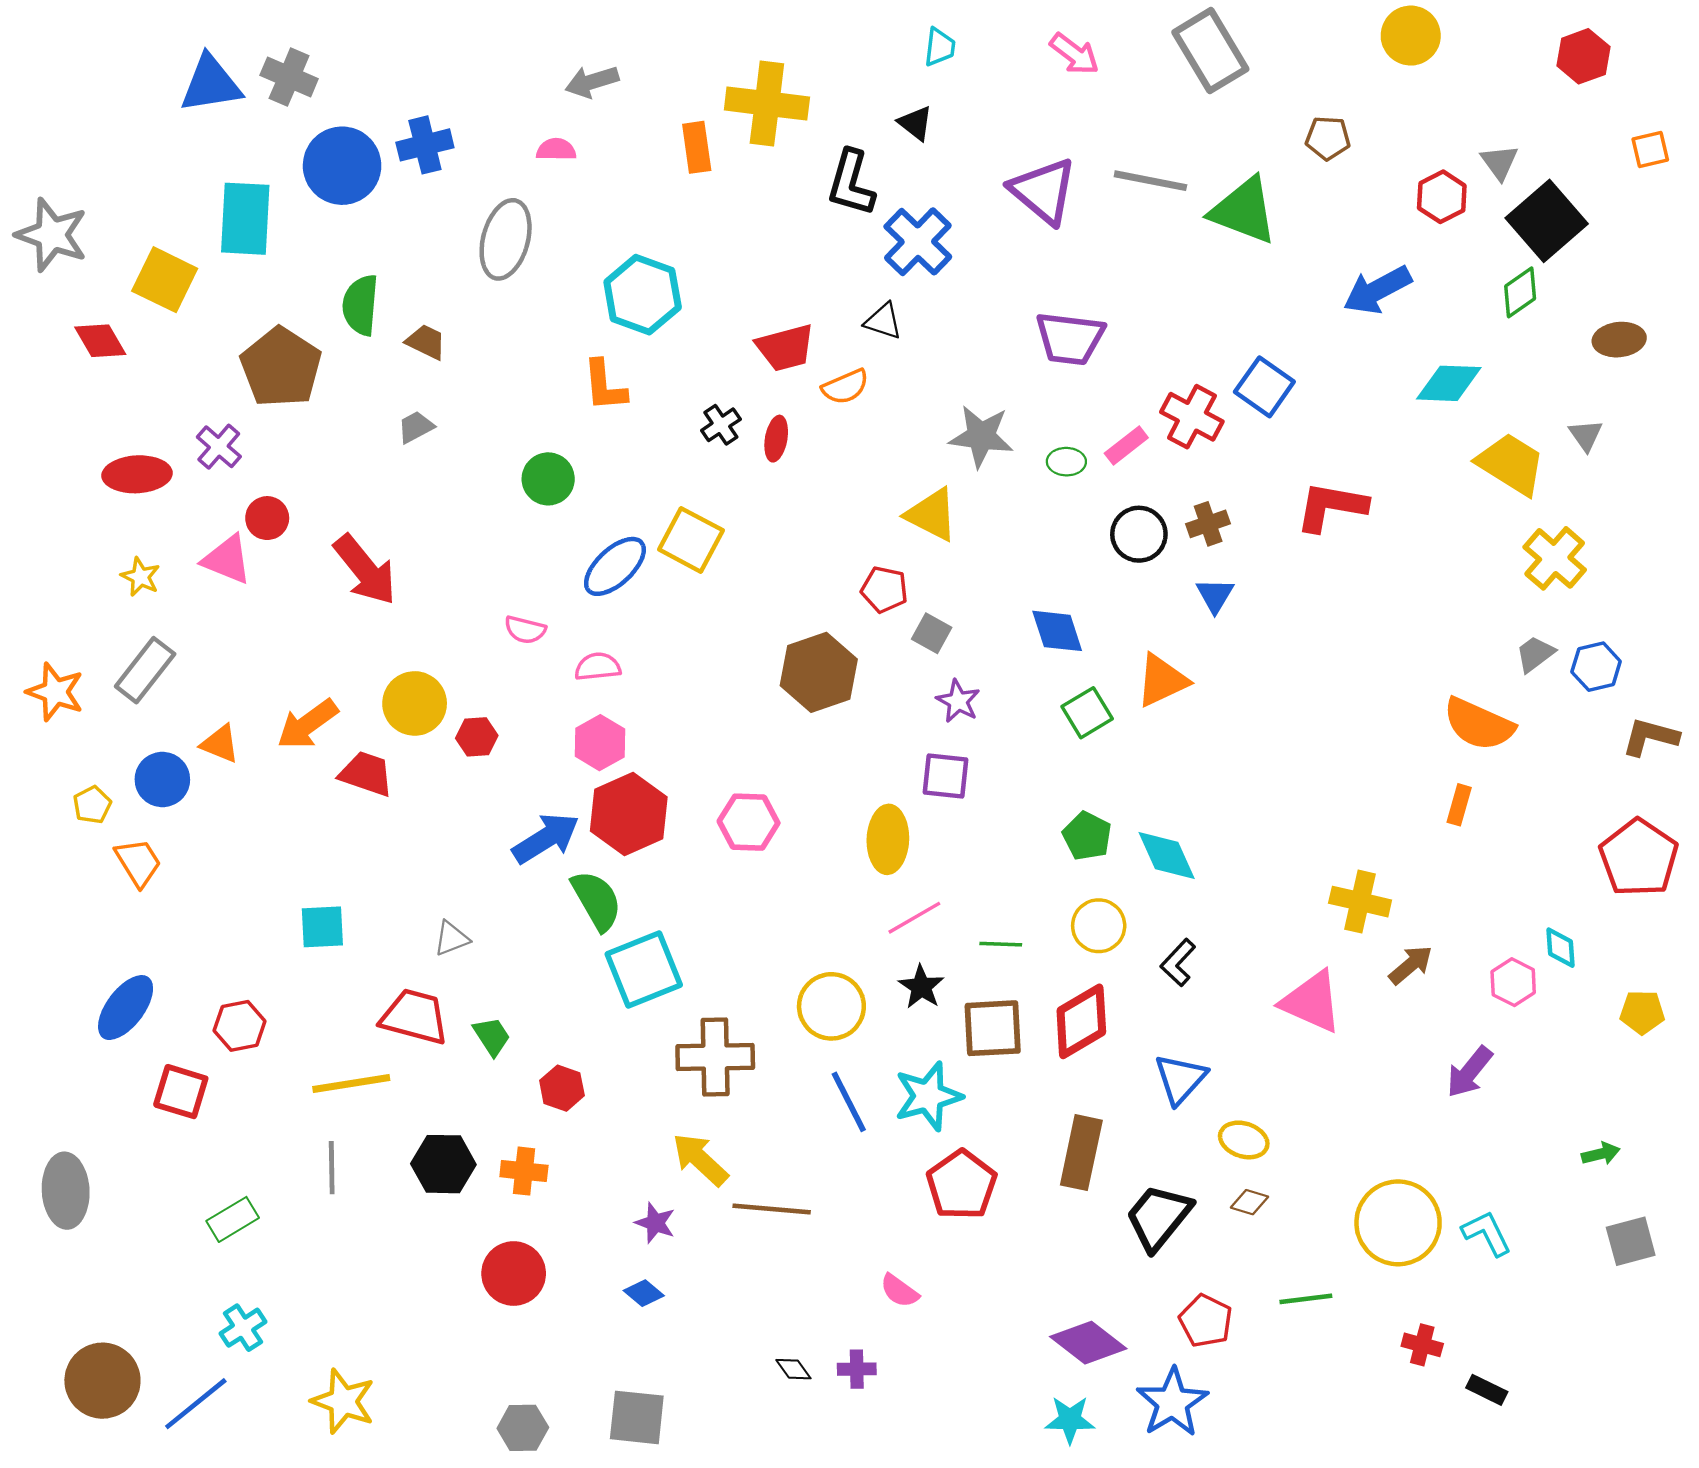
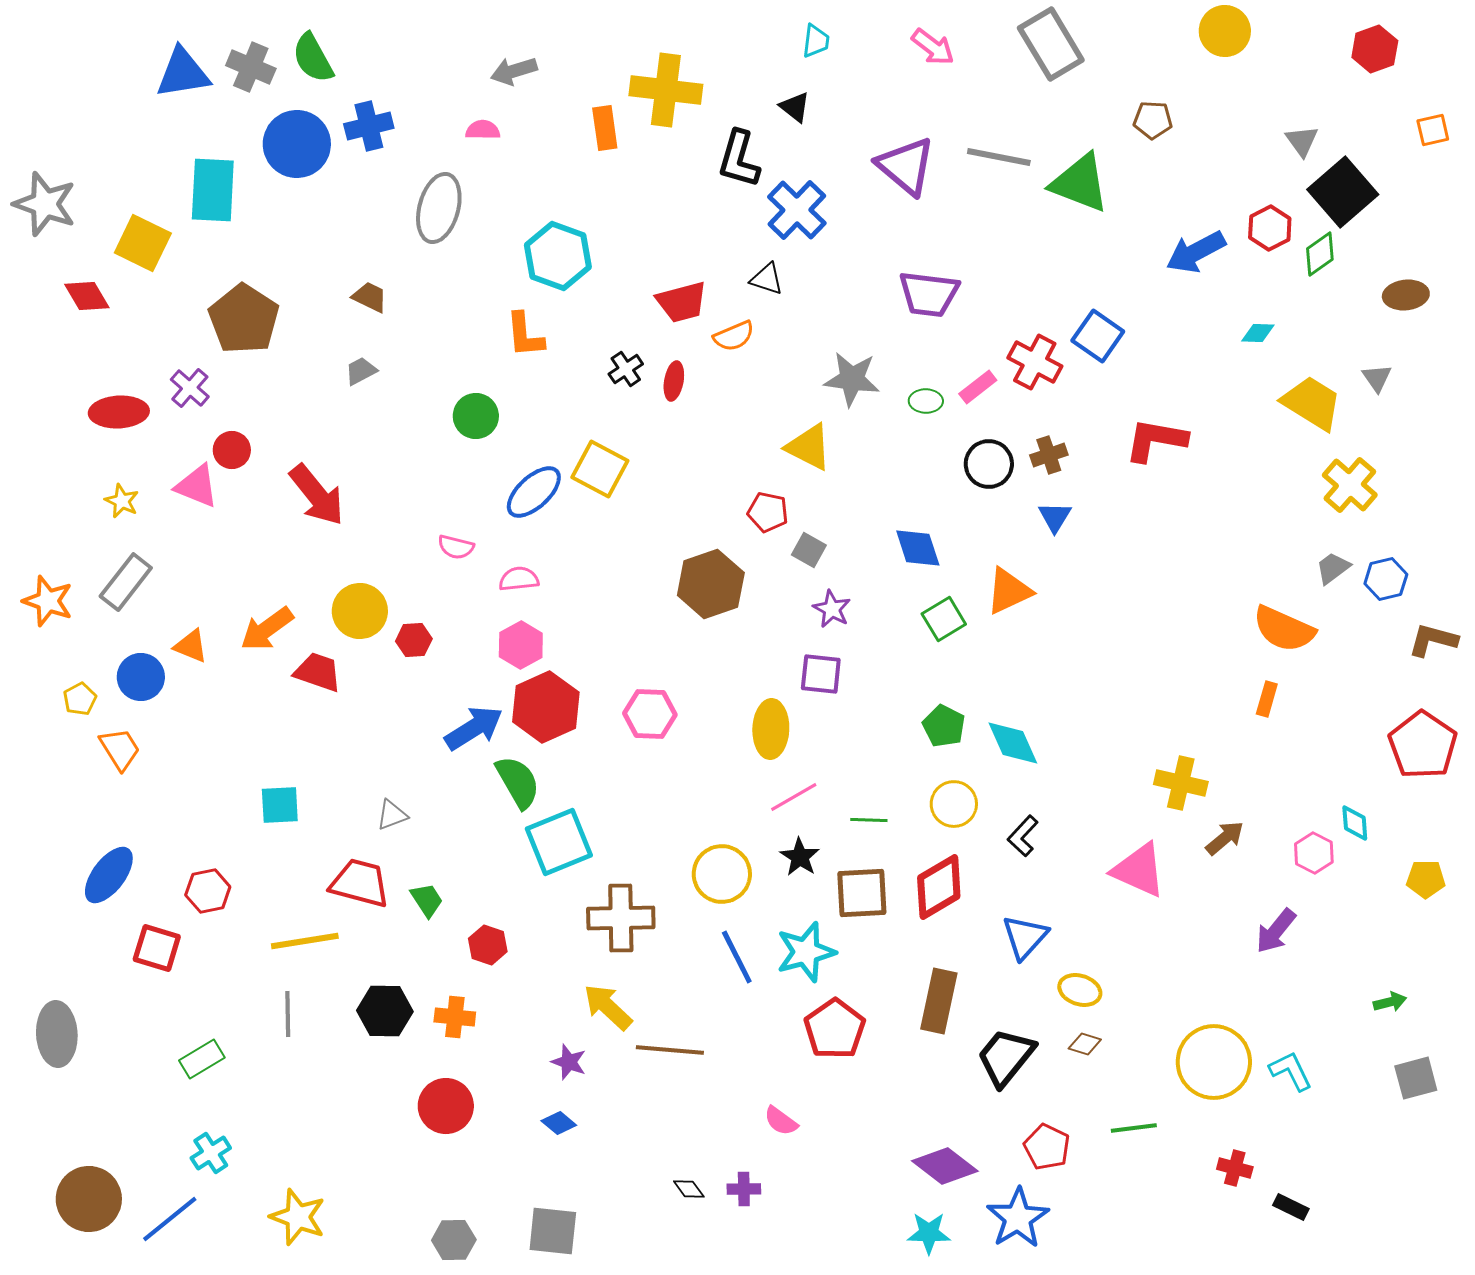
red hexagon: (1442, 197) -> (1270, 228), moved
green semicircle: (360, 305) -> (313, 58), moved, turned -34
cyan diamond: (1449, 383) -> (1258, 333), size x0.6

